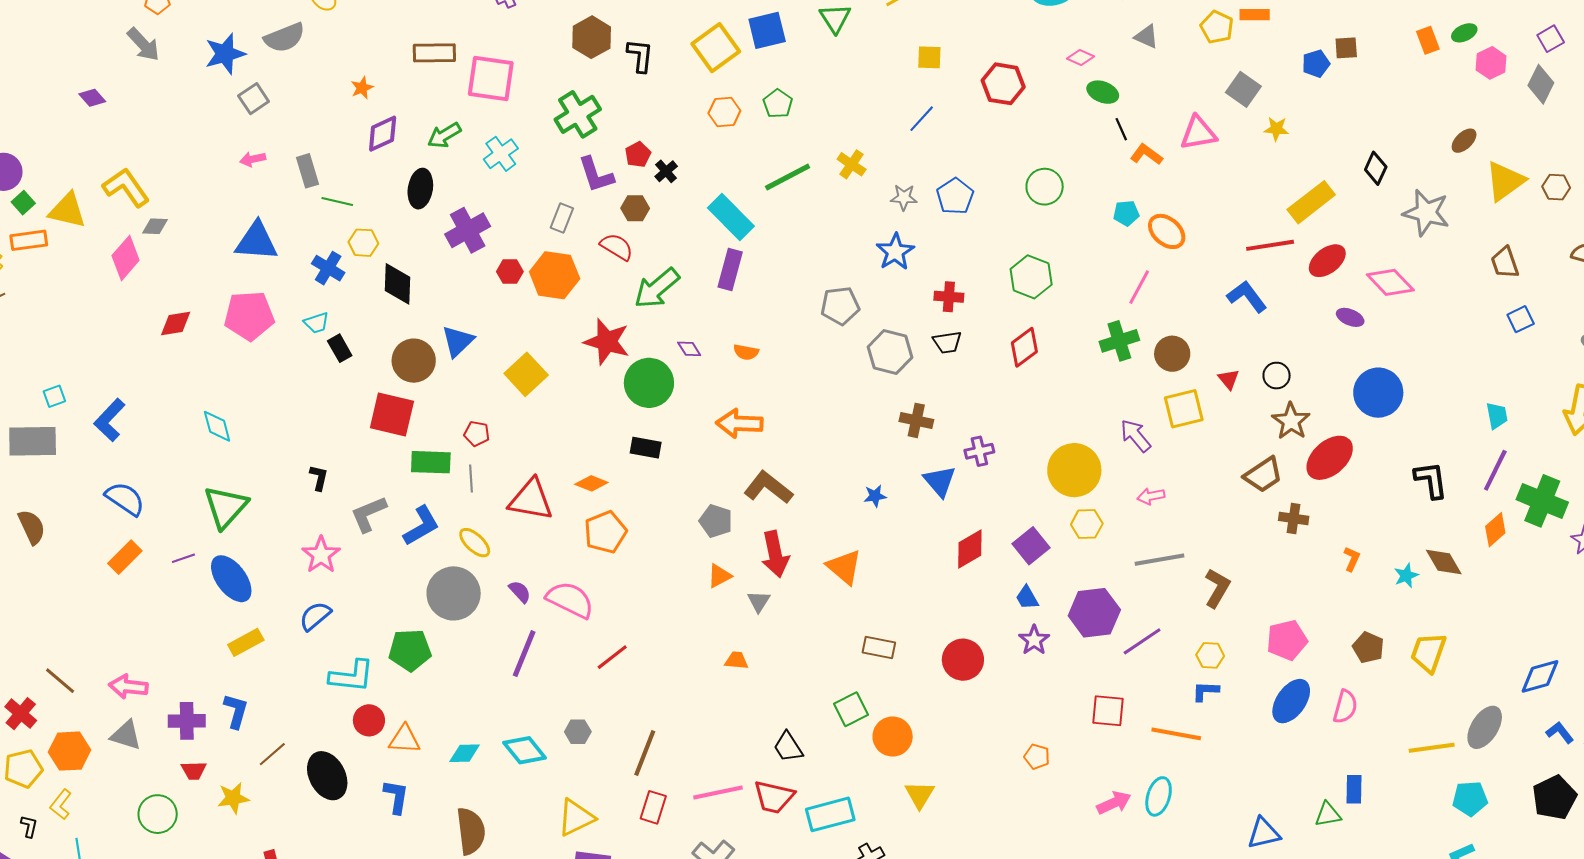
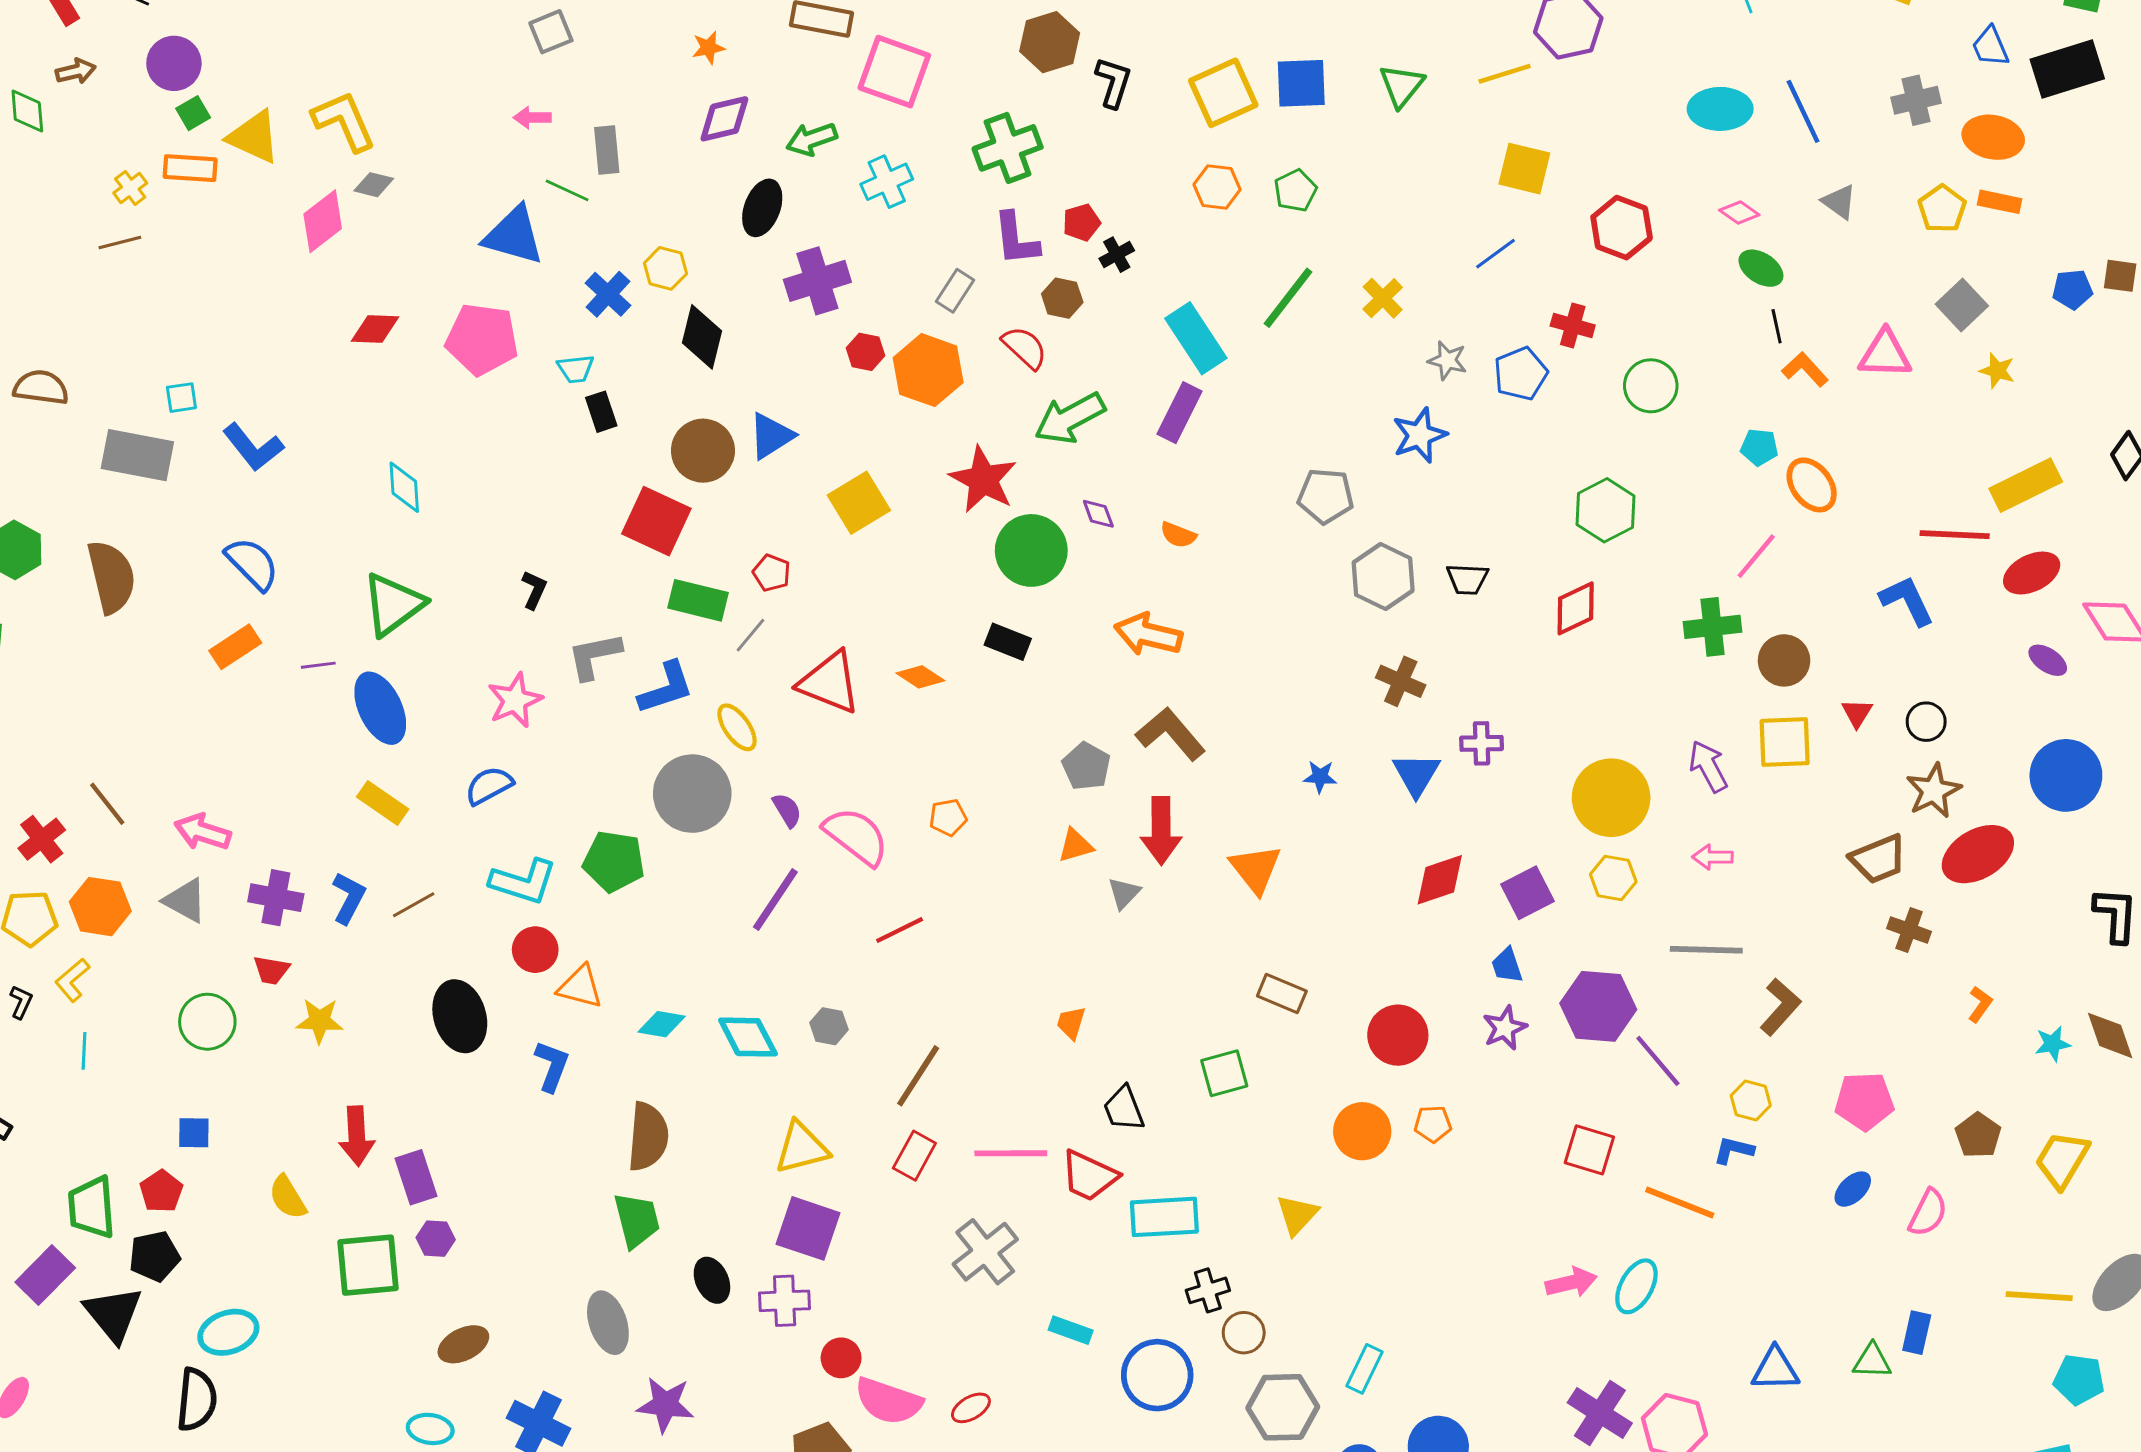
yellow square: (929, 57) -> (1524, 169), size x1.4
green line: (788, 177) -> (1288, 298), turned -36
green line: (337, 201) -> (567, 190), moved
red cross: (949, 297) -> (1573, 325), moved
blue L-shape: (110, 420) -> (253, 447), turned -93
gray line: (471, 479) -> (750, 635), turned 32
brown semicircle: (32, 527) -> (111, 577), size x1.4
orange pentagon: (605, 532) -> (948, 817), moved, size x0.6
purple line: (1142, 641) -> (1658, 1061), turned 72
yellow rectangle: (246, 642) -> (383, 803), turned 52
orange trapezoid: (736, 660) -> (1071, 1023), moved, turned -90
blue ellipse: (1291, 701) -> (1853, 1189), size x0.6
orange circle: (893, 737) -> (1362, 1131), moved
brown line: (272, 754) -> (414, 905), moved
orange pentagon: (1037, 757) -> (1433, 1124), moved, turned -30

